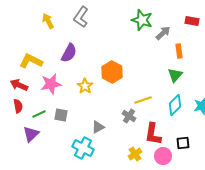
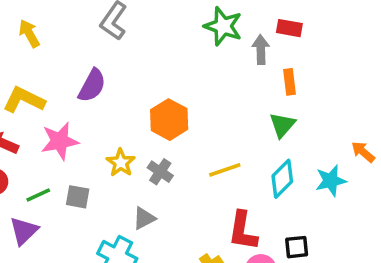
yellow arrow: (48, 21) -> (29, 33), moved
red rectangle: (192, 21) -> (289, 28), moved
gray arrow: (163, 33) -> (261, 50), turned -49
yellow star: (85, 86) -> (121, 163), moved
gray cross: (129, 116) -> (160, 172), moved

